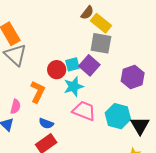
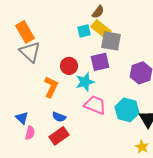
yellow rectangle: (101, 23) -> (101, 29), moved
cyan square: (72, 64) -> (84, 31), moved
purple square: (89, 65) -> (100, 62), turned 36
pink semicircle: (15, 107) -> (30, 133), moved

